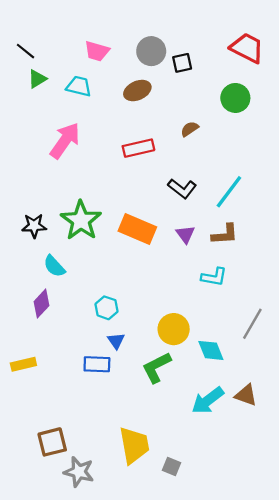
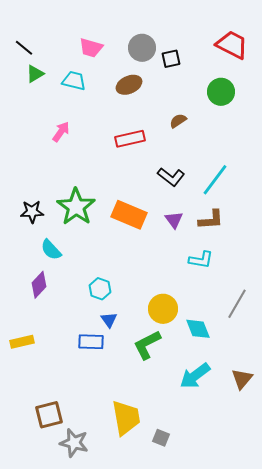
pink arrow: (65, 141) -> (61, 132), size x0.6
brown triangle: (246, 395) -> (242, 379), moved, turned 50

